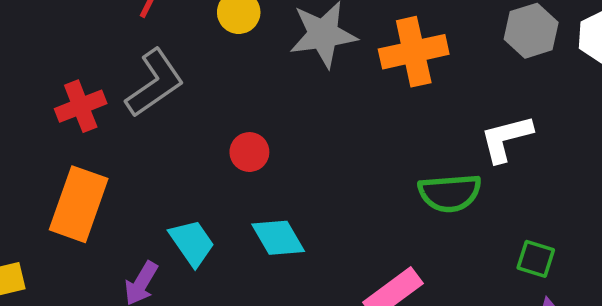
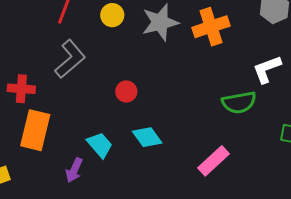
red cross: (81, 106) -> (21, 89), moved, turned 32

